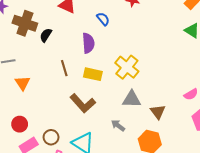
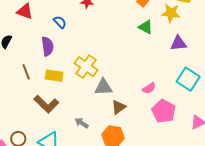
gray triangle: (132, 99) -> (103, 87), moved
brown triangle: (158, 112) -> (119, 107), turned 35

